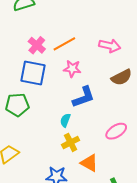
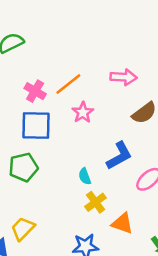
pink star: (72, 69) -> (83, 112), turned -30
blue L-shape: (84, 97) -> (119, 156), moved
cyan semicircle: (65, 120) -> (85, 176), turned -32

